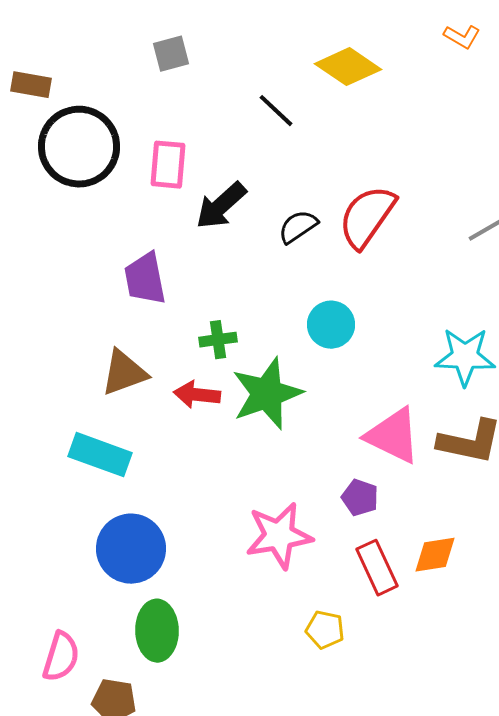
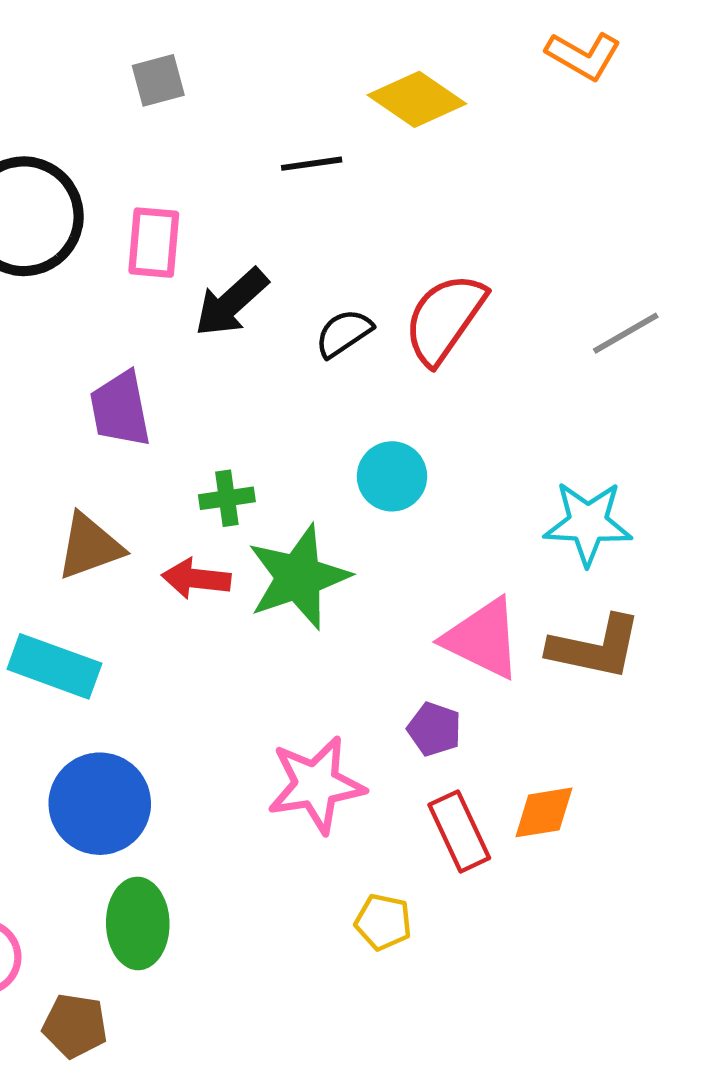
orange L-shape: (462, 37) -> (583, 56), size x1.4
black line: (276, 111) -> (312, 164), turned -51

